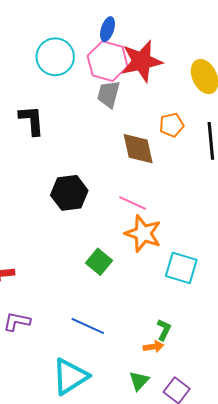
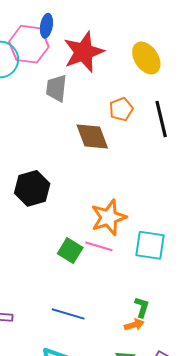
pink hexagon: (108, 61) -> (29, 44), moved
pink line: (133, 203) -> (99, 246), moved
orange star: (143, 234) -> (109, 217), turned -30

